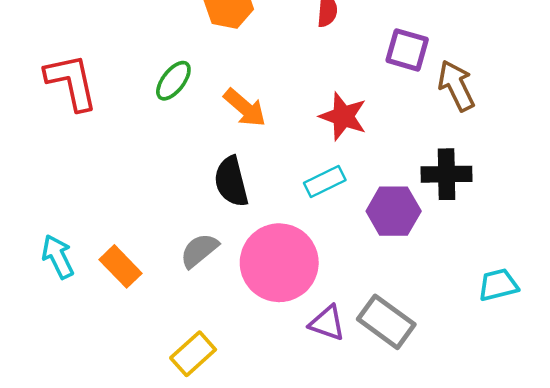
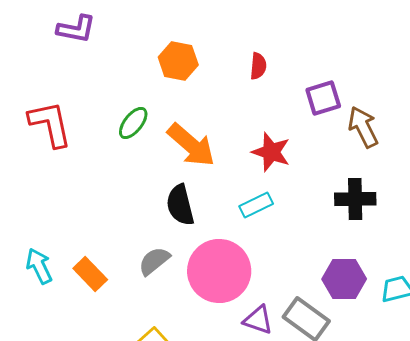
purple square: (407, 50) -> (323, 98), turned -33
orange arrow: (245, 108) -> (191, 145), size x1.4
purple hexagon: (394, 211) -> (344, 279), moved

